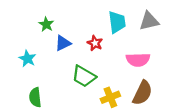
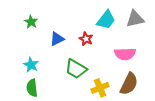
cyan trapezoid: (117, 22) -> (106, 20), turned 45
green star: (46, 24) -> (31, 22), moved
cyan star: (27, 59) -> (31, 65), moved

